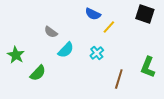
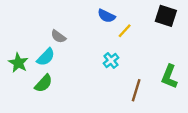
cyan semicircle: (66, 50) -> (46, 57), moved

